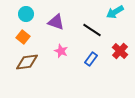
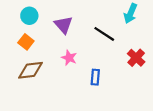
cyan arrow: (115, 12) -> (130, 13), turned -36
purple triangle: (56, 22) -> (63, 25), turned 30
blue rectangle: (91, 59) -> (95, 77), moved, turned -32

